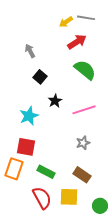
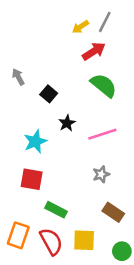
gray line: (86, 18) -> (105, 22), turned -72
gray arrow: (30, 51) -> (18, 77), moved
orange rectangle: (14, 169) -> (18, 235), moved
brown rectangle: (82, 175) -> (113, 212), moved

